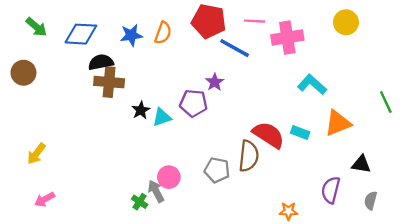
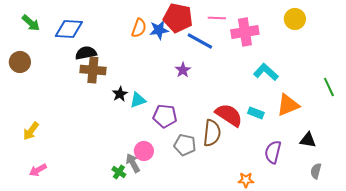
blue star: (131, 35) -> (159, 30), moved
purple pentagon: (194, 103) -> (165, 116), moved
purple semicircle: (331, 190) -> (273, 152), moved

